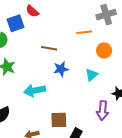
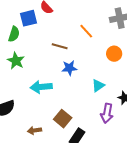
orange line: (84, 32) -> (86, 31), moved, turned 49
cyan triangle: (92, 75) -> (98, 86), moved
brown square: (59, 120) -> (63, 119), turned 36

